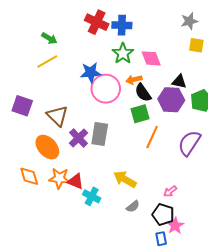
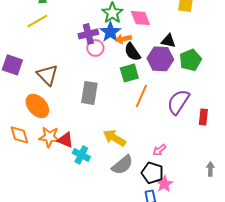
blue star: (91, 73) -> (110, 32), moved, turned -30
pink circle: (106, 89) -> (95, 48), size x0.6
purple cross: (79, 138) -> (88, 34), moved, turned 30
gray semicircle: (133, 206) -> (122, 165), size x1.6

